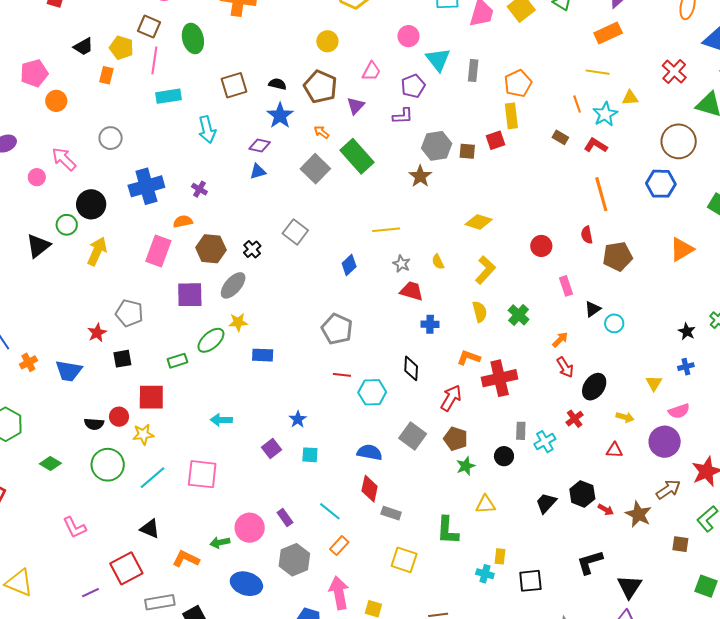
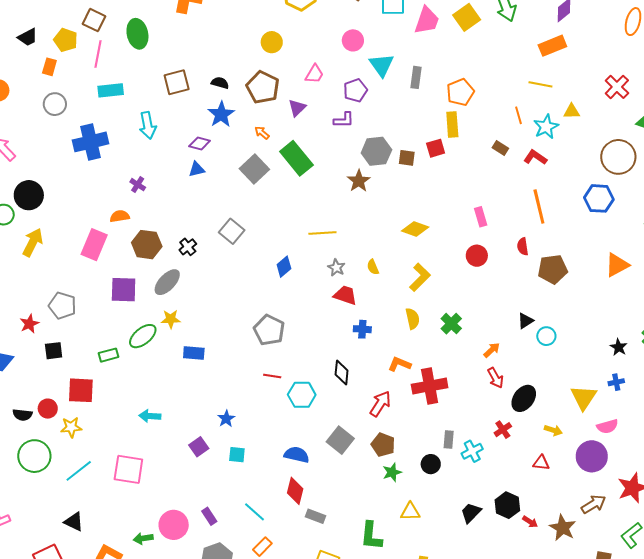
gray circle: (111, 138) -> (55, 104), moved
blue cross: (146, 186) -> (91, 142), moved
pink rectangle: (566, 286) -> (481, 217), moved
yellow triangle: (654, 383) -> (584, 397), size x1.6

